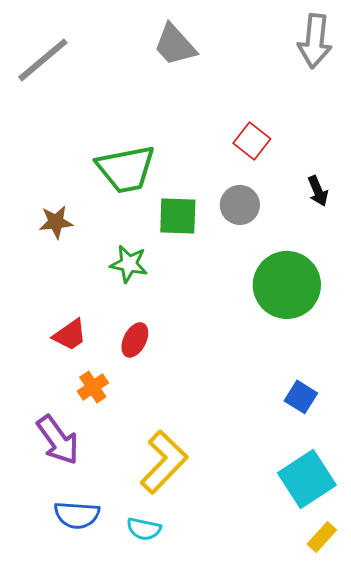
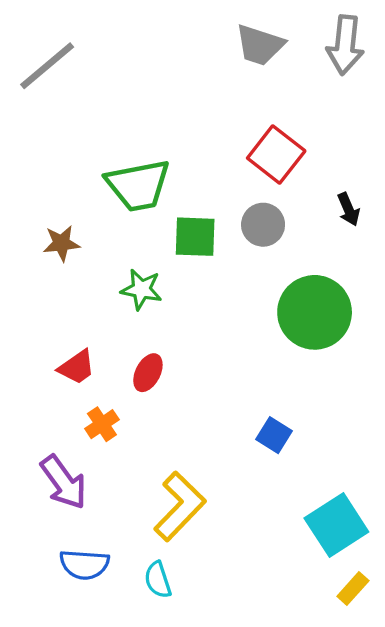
gray trapezoid: (175, 45) -> (260, 45), moved, turned -30
red square: (252, 141) -> (276, 155), size x1.4
blue square: (301, 397) -> (274, 435), moved
cyan semicircle: (144, 529) -> (158, 580), turned 60

